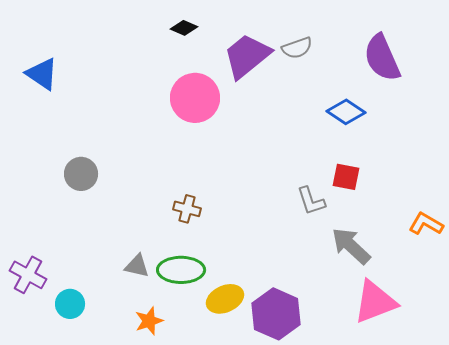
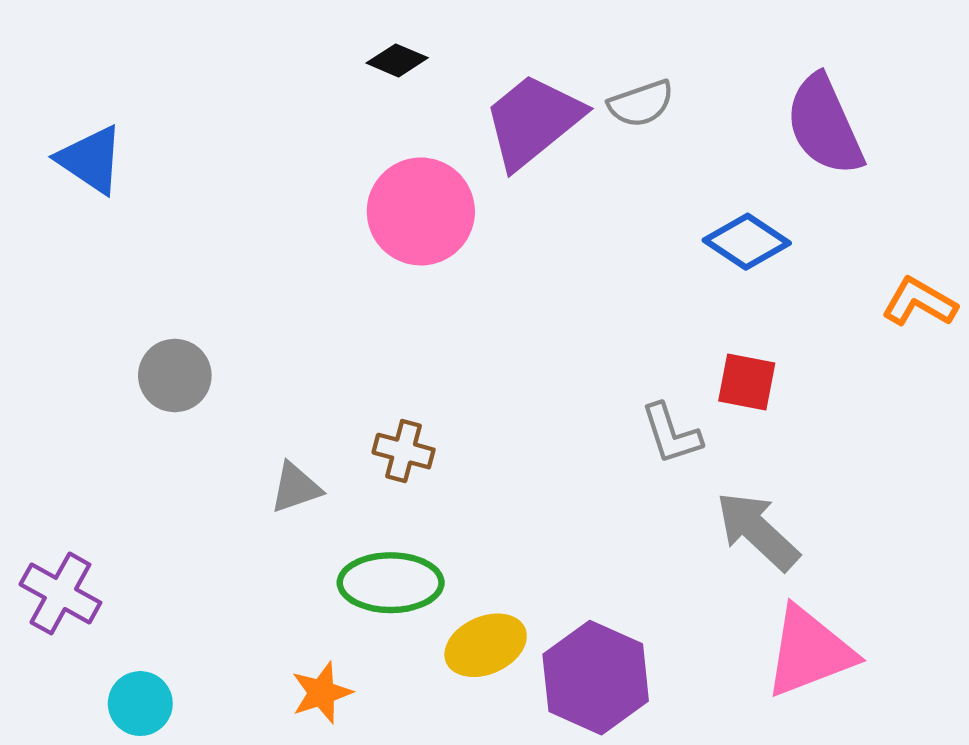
orange L-shape: (426, 224) -> (919, 302), moved
gray triangle: (137, 266) -> (296, 488), moved, turned -32
cyan circle: (70, 304) -> (140, 704), moved

